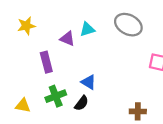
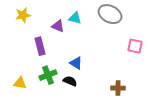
cyan triangle: (87, 29) -> (75, 18), turned 32
black semicircle: (81, 103) -> (70, 81), turned -104

